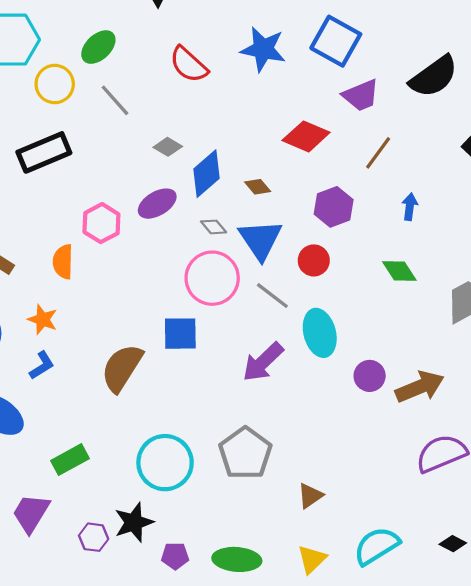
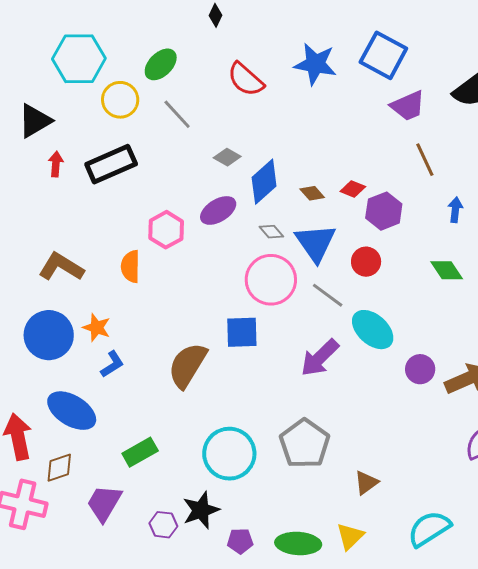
red diamond: (306, 136) -> (353, 189), moved, size x0.6
brown line: (378, 153) -> (425, 160), turned -60
orange star: (43, 319) -> (97, 328), moved
cyan ellipse: (320, 333) -> (373, 330), turned -33
yellow triangle: (312, 559) -> (350, 536), moved

